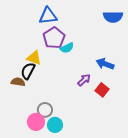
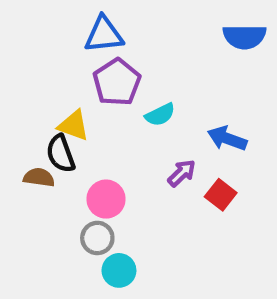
cyan semicircle: (67, 48) -> (160, 115), moved
black semicircle: (28, 71) -> (61, 154), turned -48
pink circle: (36, 122) -> (106, 199), moved

